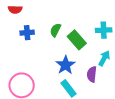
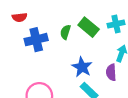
blue cross: (27, 33) -> (36, 40), size x1.5
green rectangle: (77, 40) -> (89, 27), moved

